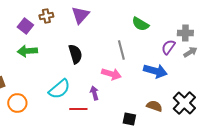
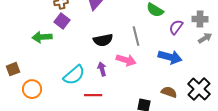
purple square: (25, 26) -> (62, 21), moved
purple semicircle: (168, 47) -> (176, 27), moved
black semicircle: (75, 54) -> (103, 40), moved, turned 96
purple arrow: (94, 93) -> (102, 69), moved

